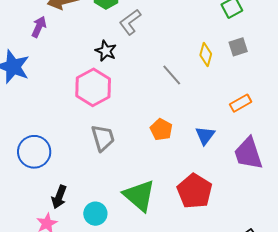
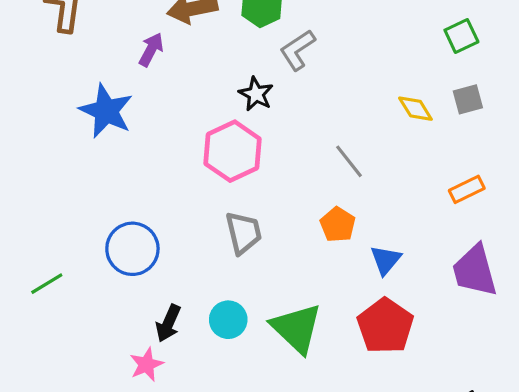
yellow diamond: (206, 54) -> (415, 109), turned -50
gray line: (172, 75) -> (349, 161), moved
blue triangle: (205, 135) -> (386, 260), moved
cyan circle: (95, 214) -> (228, 320), moved

